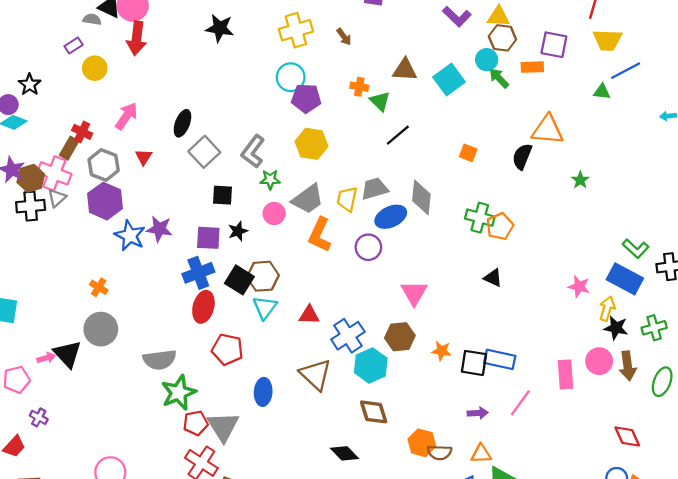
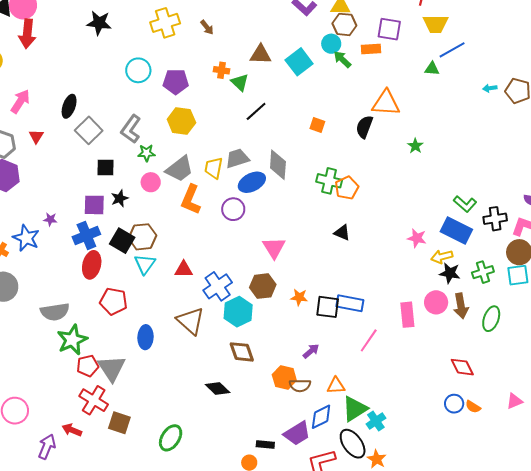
cyan circle: (291, 77) -> (138, 70), moved
purple star: (159, 229) -> (50, 219), moved, size x0.6
blue star: (130, 236) -> (26, 238), moved
yellow arrow: (607, 309) -> (442, 257), turned -120
purple arrow: (478, 413) -> (311, 351), moved, turned -36

